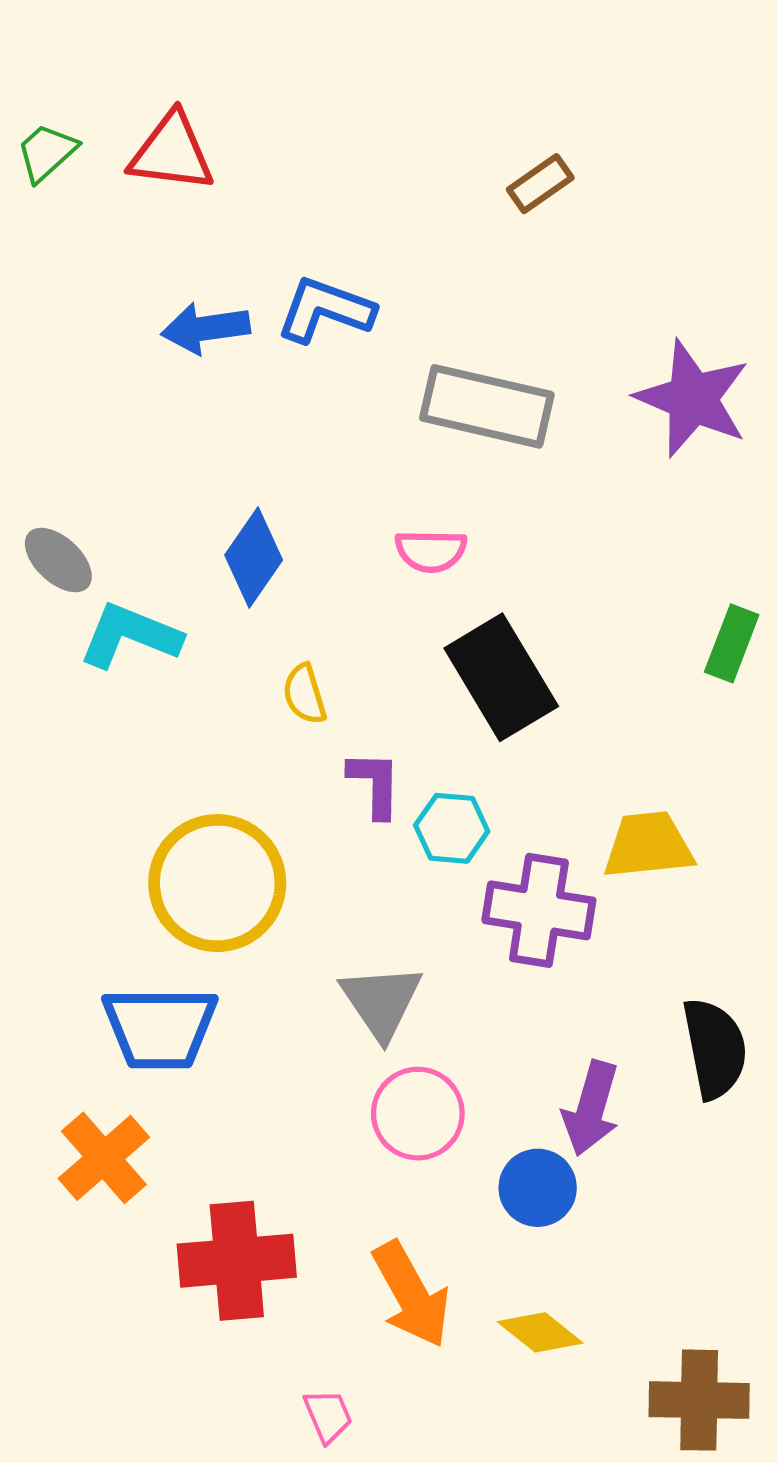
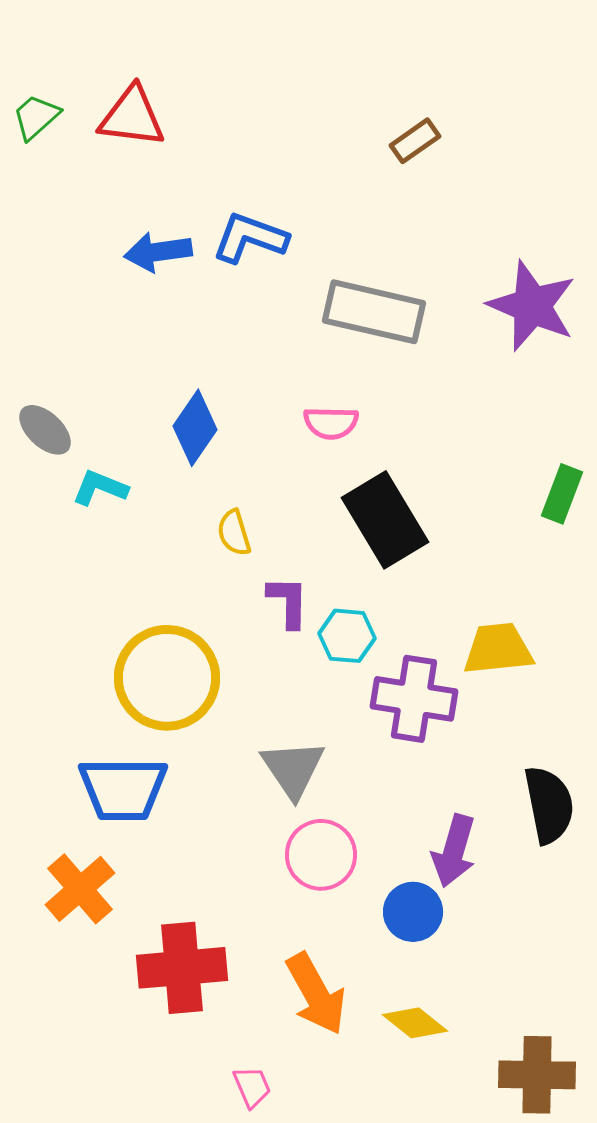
cyan L-shape: (130, 636) -> (100, 488), size x0.7

